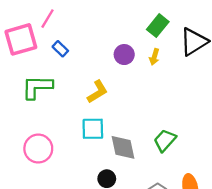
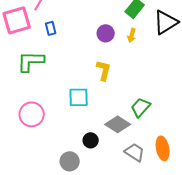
blue rectangle: (60, 49) -> (51, 28), turned 32
yellow L-shape: (97, 92) -> (104, 70), moved, turned -45
gray diamond: (123, 147) -> (118, 124), moved, turned -45

